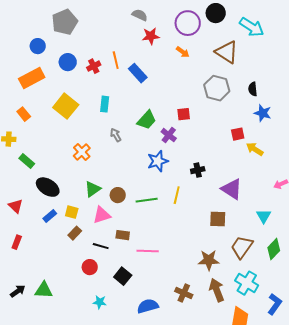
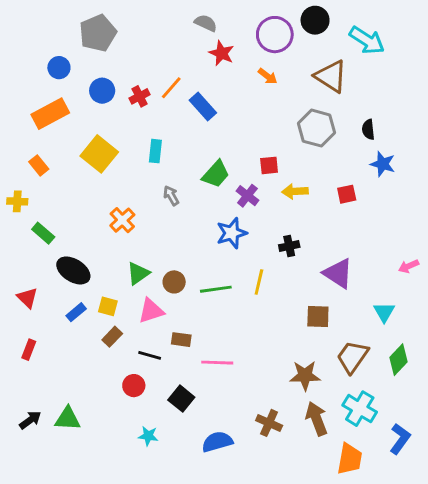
red star: (151, 36) -> (222, 53), turned 30
orange line: (116, 60) -> (171, 88), turned 54
yellow arrow: (255, 149) -> (295, 191), moved, turned -36

